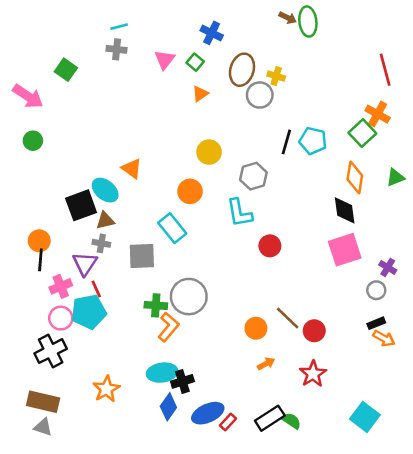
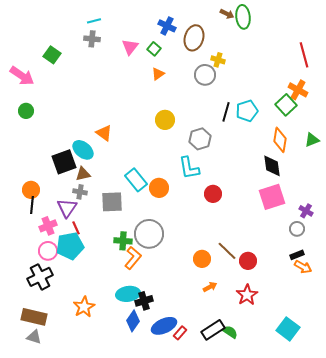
brown ellipse: (242, 70) -> (194, 38), moved
cyan pentagon: (313, 141) -> (247, 111), turned -30
orange circle: (190, 191) -> (159, 188), moved

